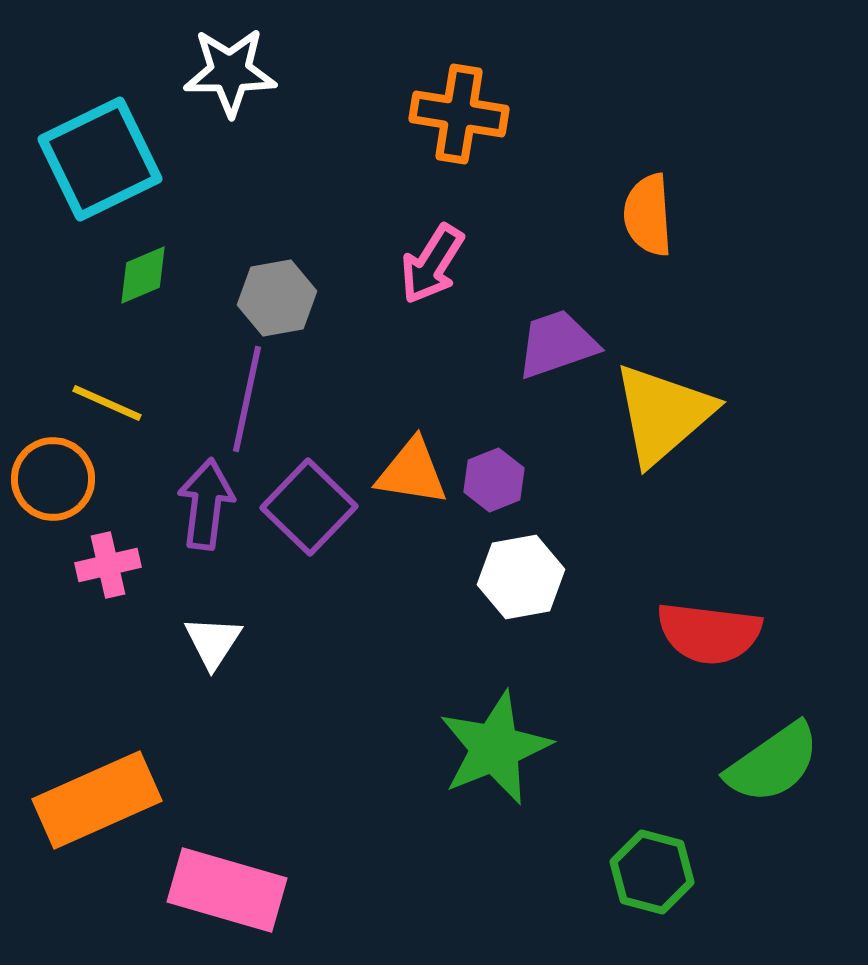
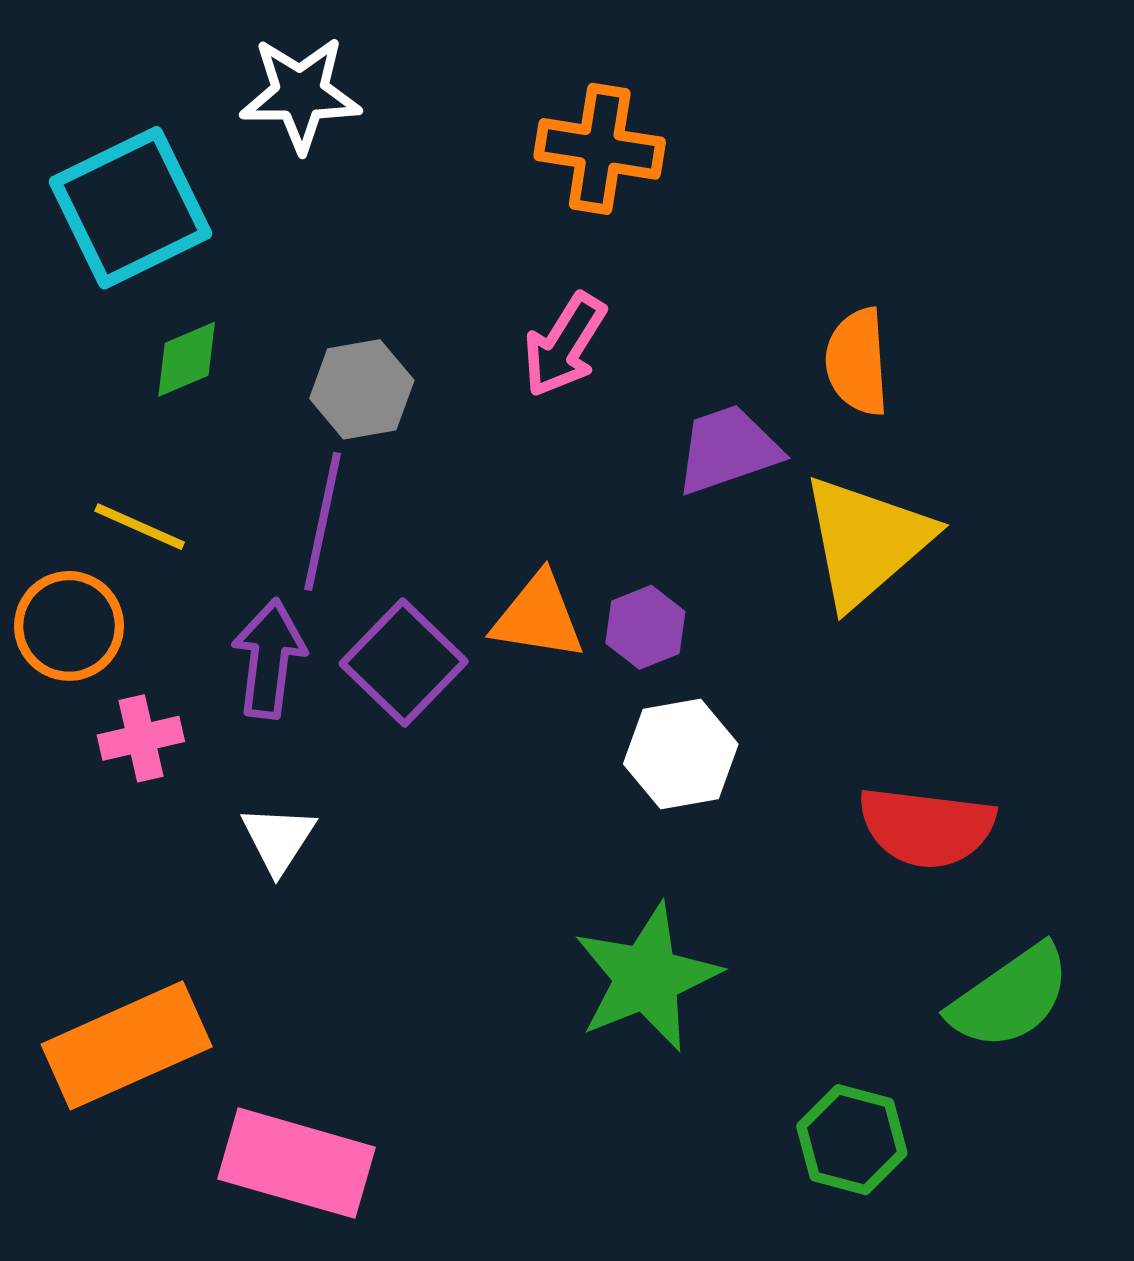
orange semicircle: (648, 215) -> (857, 362), moved

